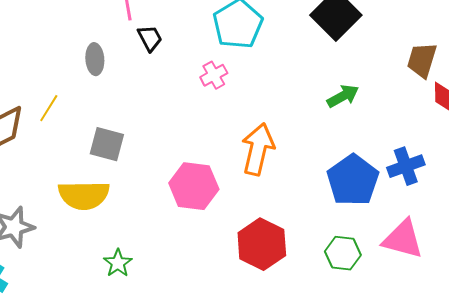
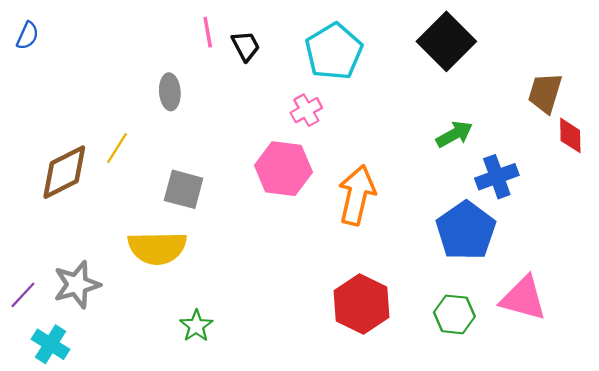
black trapezoid: (150, 38) -> (246, 46), moved
blue cross: (406, 166) -> (497, 177), moved
pink hexagon: (194, 186) -> (283, 169), moved

